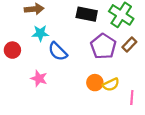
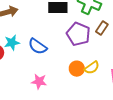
cyan star: (40, 33) -> (12, 43), moved
pink star: (39, 78) -> (39, 81), moved

